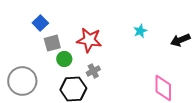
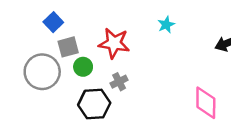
cyan star: (140, 31) -> (166, 25), moved
gray circle: (22, 81) -> (42, 72), moved

